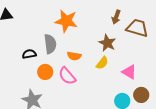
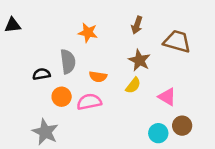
brown arrow: (116, 17) -> (137, 25), moved
orange star: (66, 21) -> (88, 33), size x0.7
pink semicircle: (67, 76) -> (89, 102), turned 120

